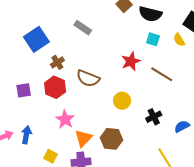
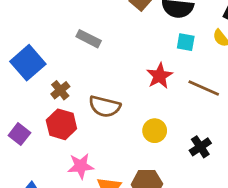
purple square: (24, 90) -> (19, 134), turned -35
pink star: (65, 119) -> (81, 166), turned -30

